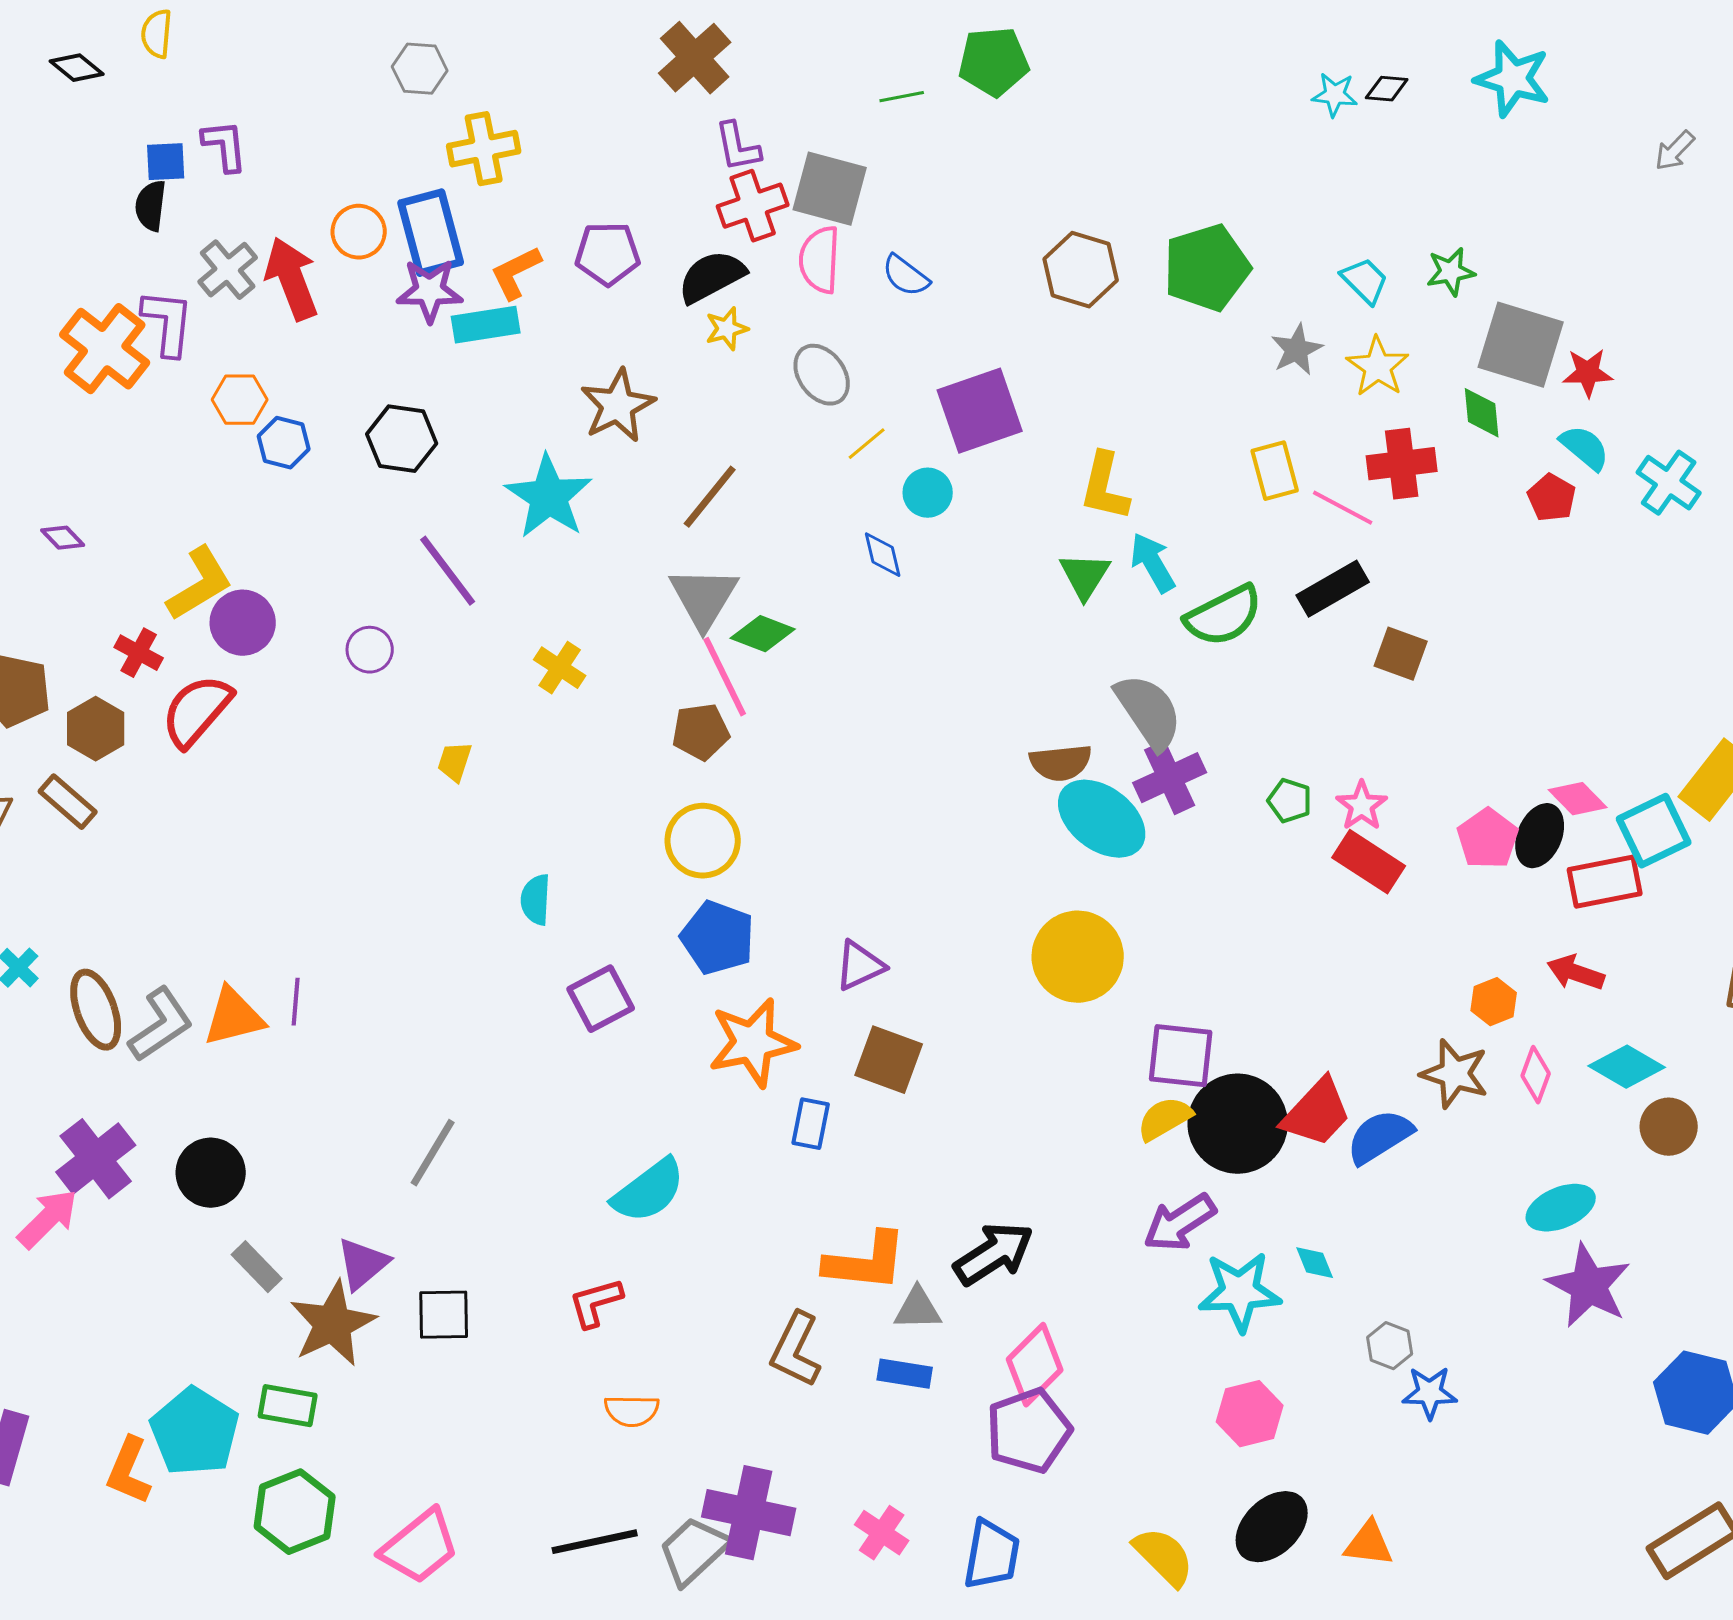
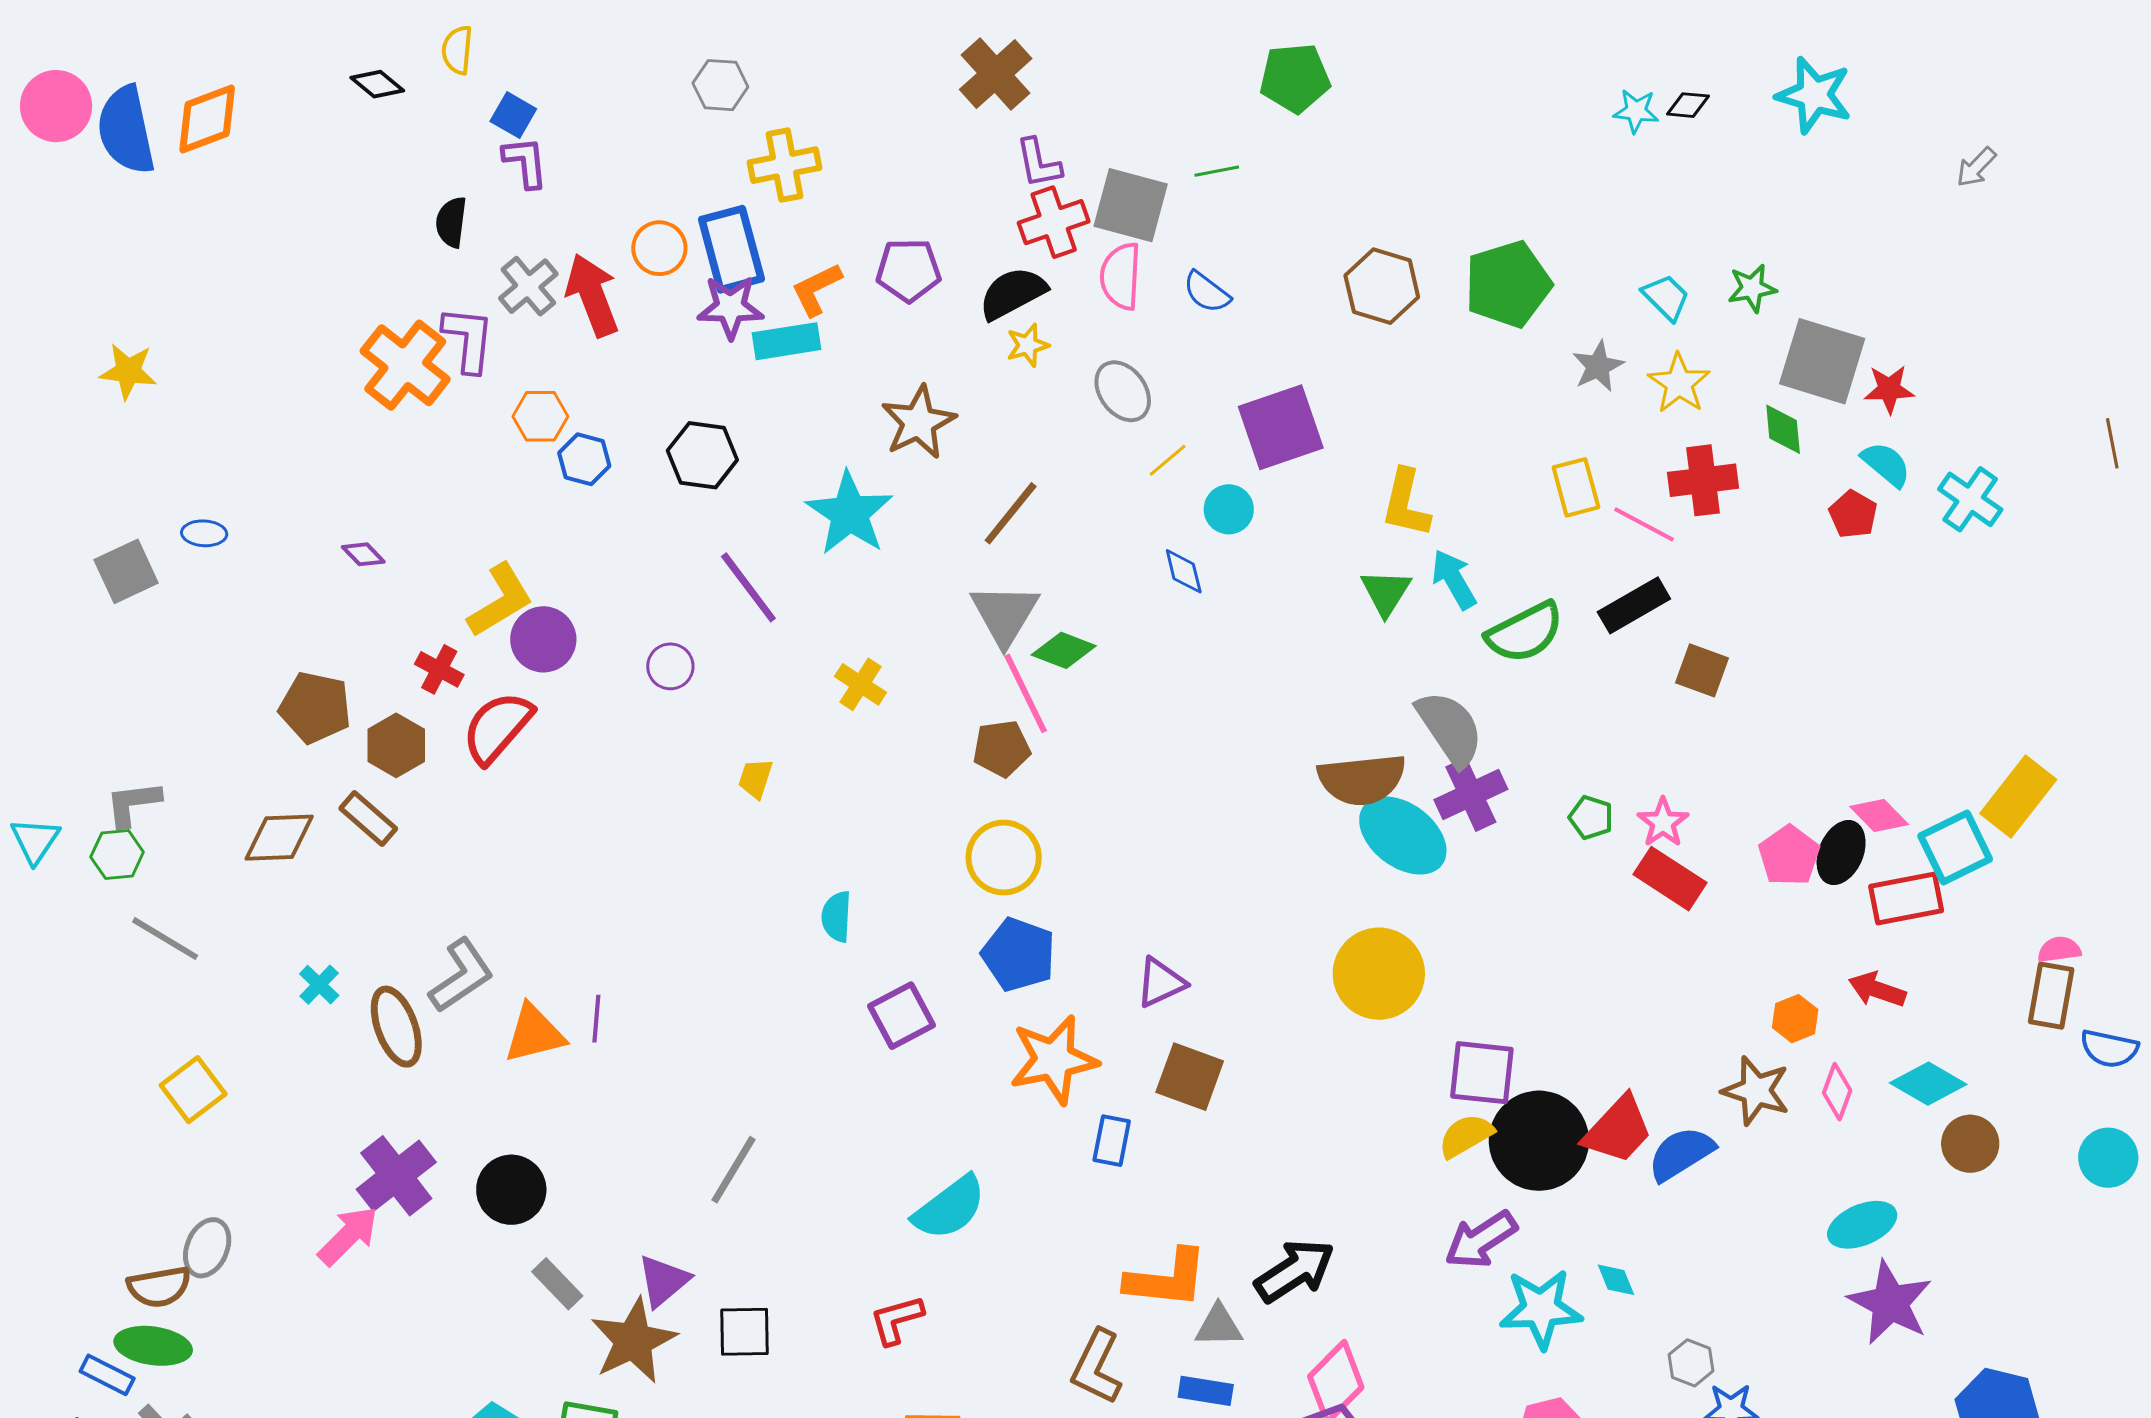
green line: (902, 97) -> (1217, 171), moved
blue square: (166, 162) -> (513, 115), moved, turned 33
brown semicircle: (1061, 763) -> (1362, 779), size x1.4
gray L-shape: (161, 1025) -> (461, 976), moved

